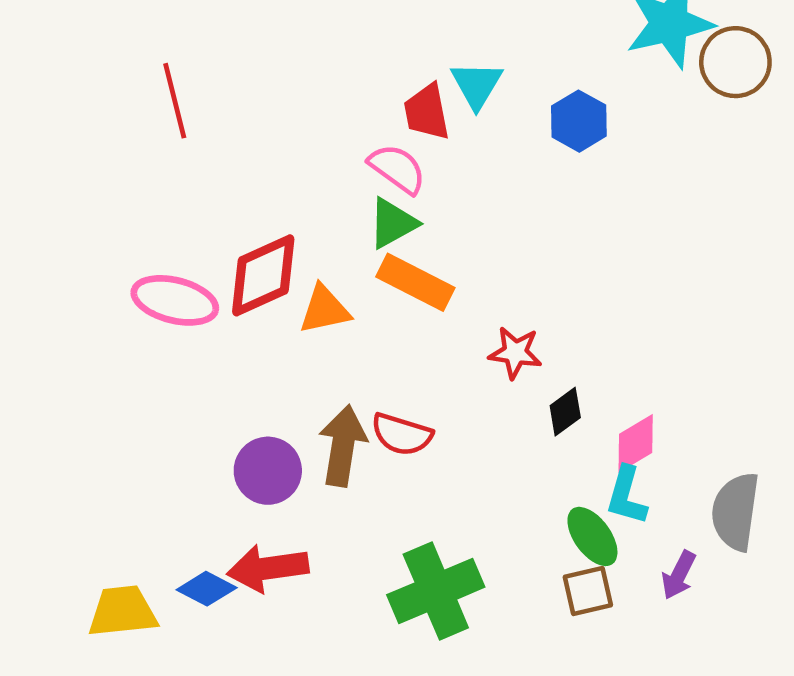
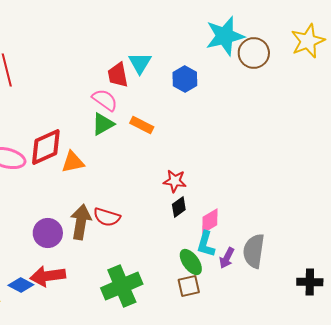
orange rectangle: (415, 282) -> (142, 125), moved, size x0.7
red star: (515, 353) -> (175, 181), moved
purple arrow: (679, 575) -> (227, 258), moved

